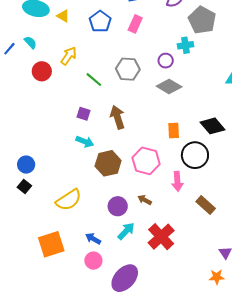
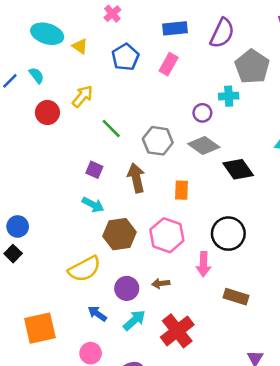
gray hexagon: (128, 69) -> (158, 141), moved
black diamond: (213, 126) -> (238, 169), moved
orange rectangle: (174, 130) -> (182, 190), moved
yellow semicircle: (69, 200) -> (84, 269), moved
brown arrow: (145, 200) -> (161, 283), turned -40
brown rectangle: (206, 205) -> (236, 297), turned -30
blue arrow: (93, 239) -> (97, 314), moved

